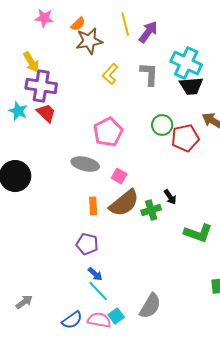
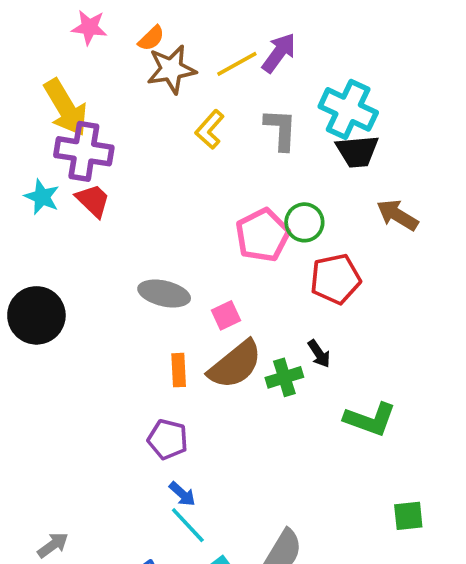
yellow line: (125, 24) -> (237, 64), moved, turned 75
yellow arrow: (31, 62) -> (66, 108), size x1.5
pink pentagon: (108, 132) -> (262, 235), moved
red pentagon: (185, 138) -> (335, 279), moved
pink square: (119, 176) -> (226, 315), turned 35

